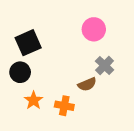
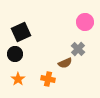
pink circle: (94, 29) -> (85, 22), moved
orange star: (34, 100) -> (18, 79), moved

